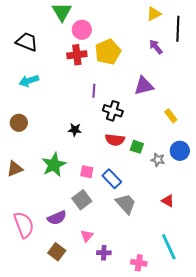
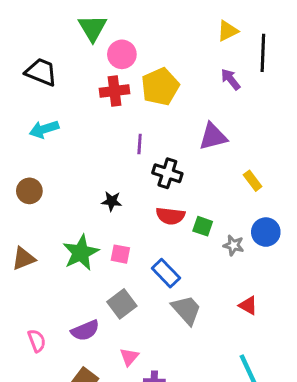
pink square: (87, 172) -> (120, 254), moved
pink semicircle: (24, 225) -> (37, 341), size x0.6

